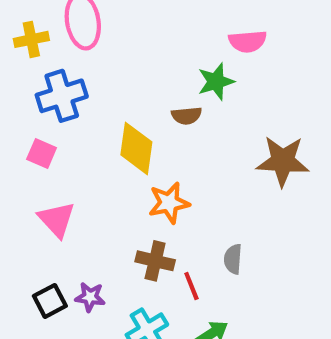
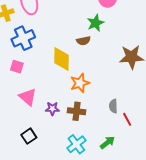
red line: (191, 286) -> (127, 119), moved
purple star: (90, 297) -> (52, 109), moved

